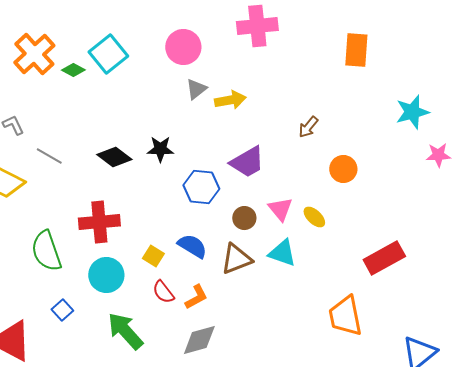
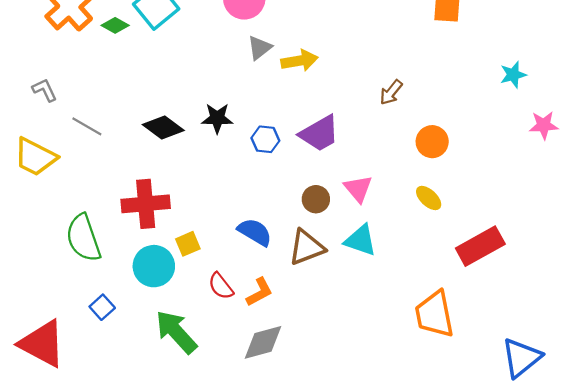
cyan star: (412, 112) -> (513, 75), size x0.7
blue hexagon: (201, 187) -> (265, 139), moved, size x0.7
yellow ellipse: (314, 217) -> (429, 198), moved
yellow square: (153, 256) -> (188, 244), moved, turned 35

